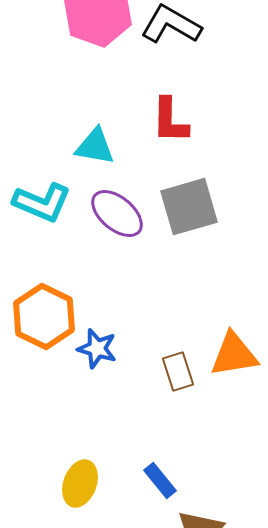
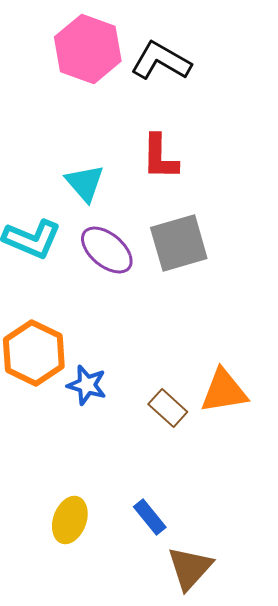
cyan triangle: (95, 147) -> (85, 183), turned 39
brown rectangle: (178, 372) -> (168, 408), turned -30

